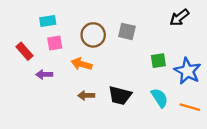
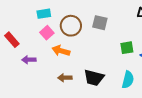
cyan rectangle: (48, 21) -> (44, 14), moved
pink square: (55, 43) -> (47, 33), moved, turned -32
cyan semicircle: (160, 98) -> (128, 80), turned 48

